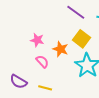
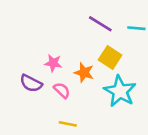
purple semicircle: (18, 82) -> (31, 83), moved

